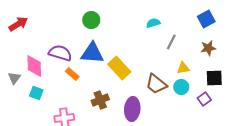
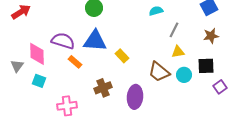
yellow rectangle: (119, 68) -> (122, 56), size x0.6
yellow triangle: (183, 68) -> (178, 52), moved
black square: (214, 78) -> (206, 66), moved
purple square: (204, 99) -> (220, 87), moved

